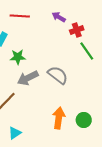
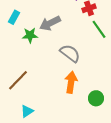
gray arrow: (28, 78) -> (50, 23), moved
orange arrow: (59, 118) -> (71, 82), moved

